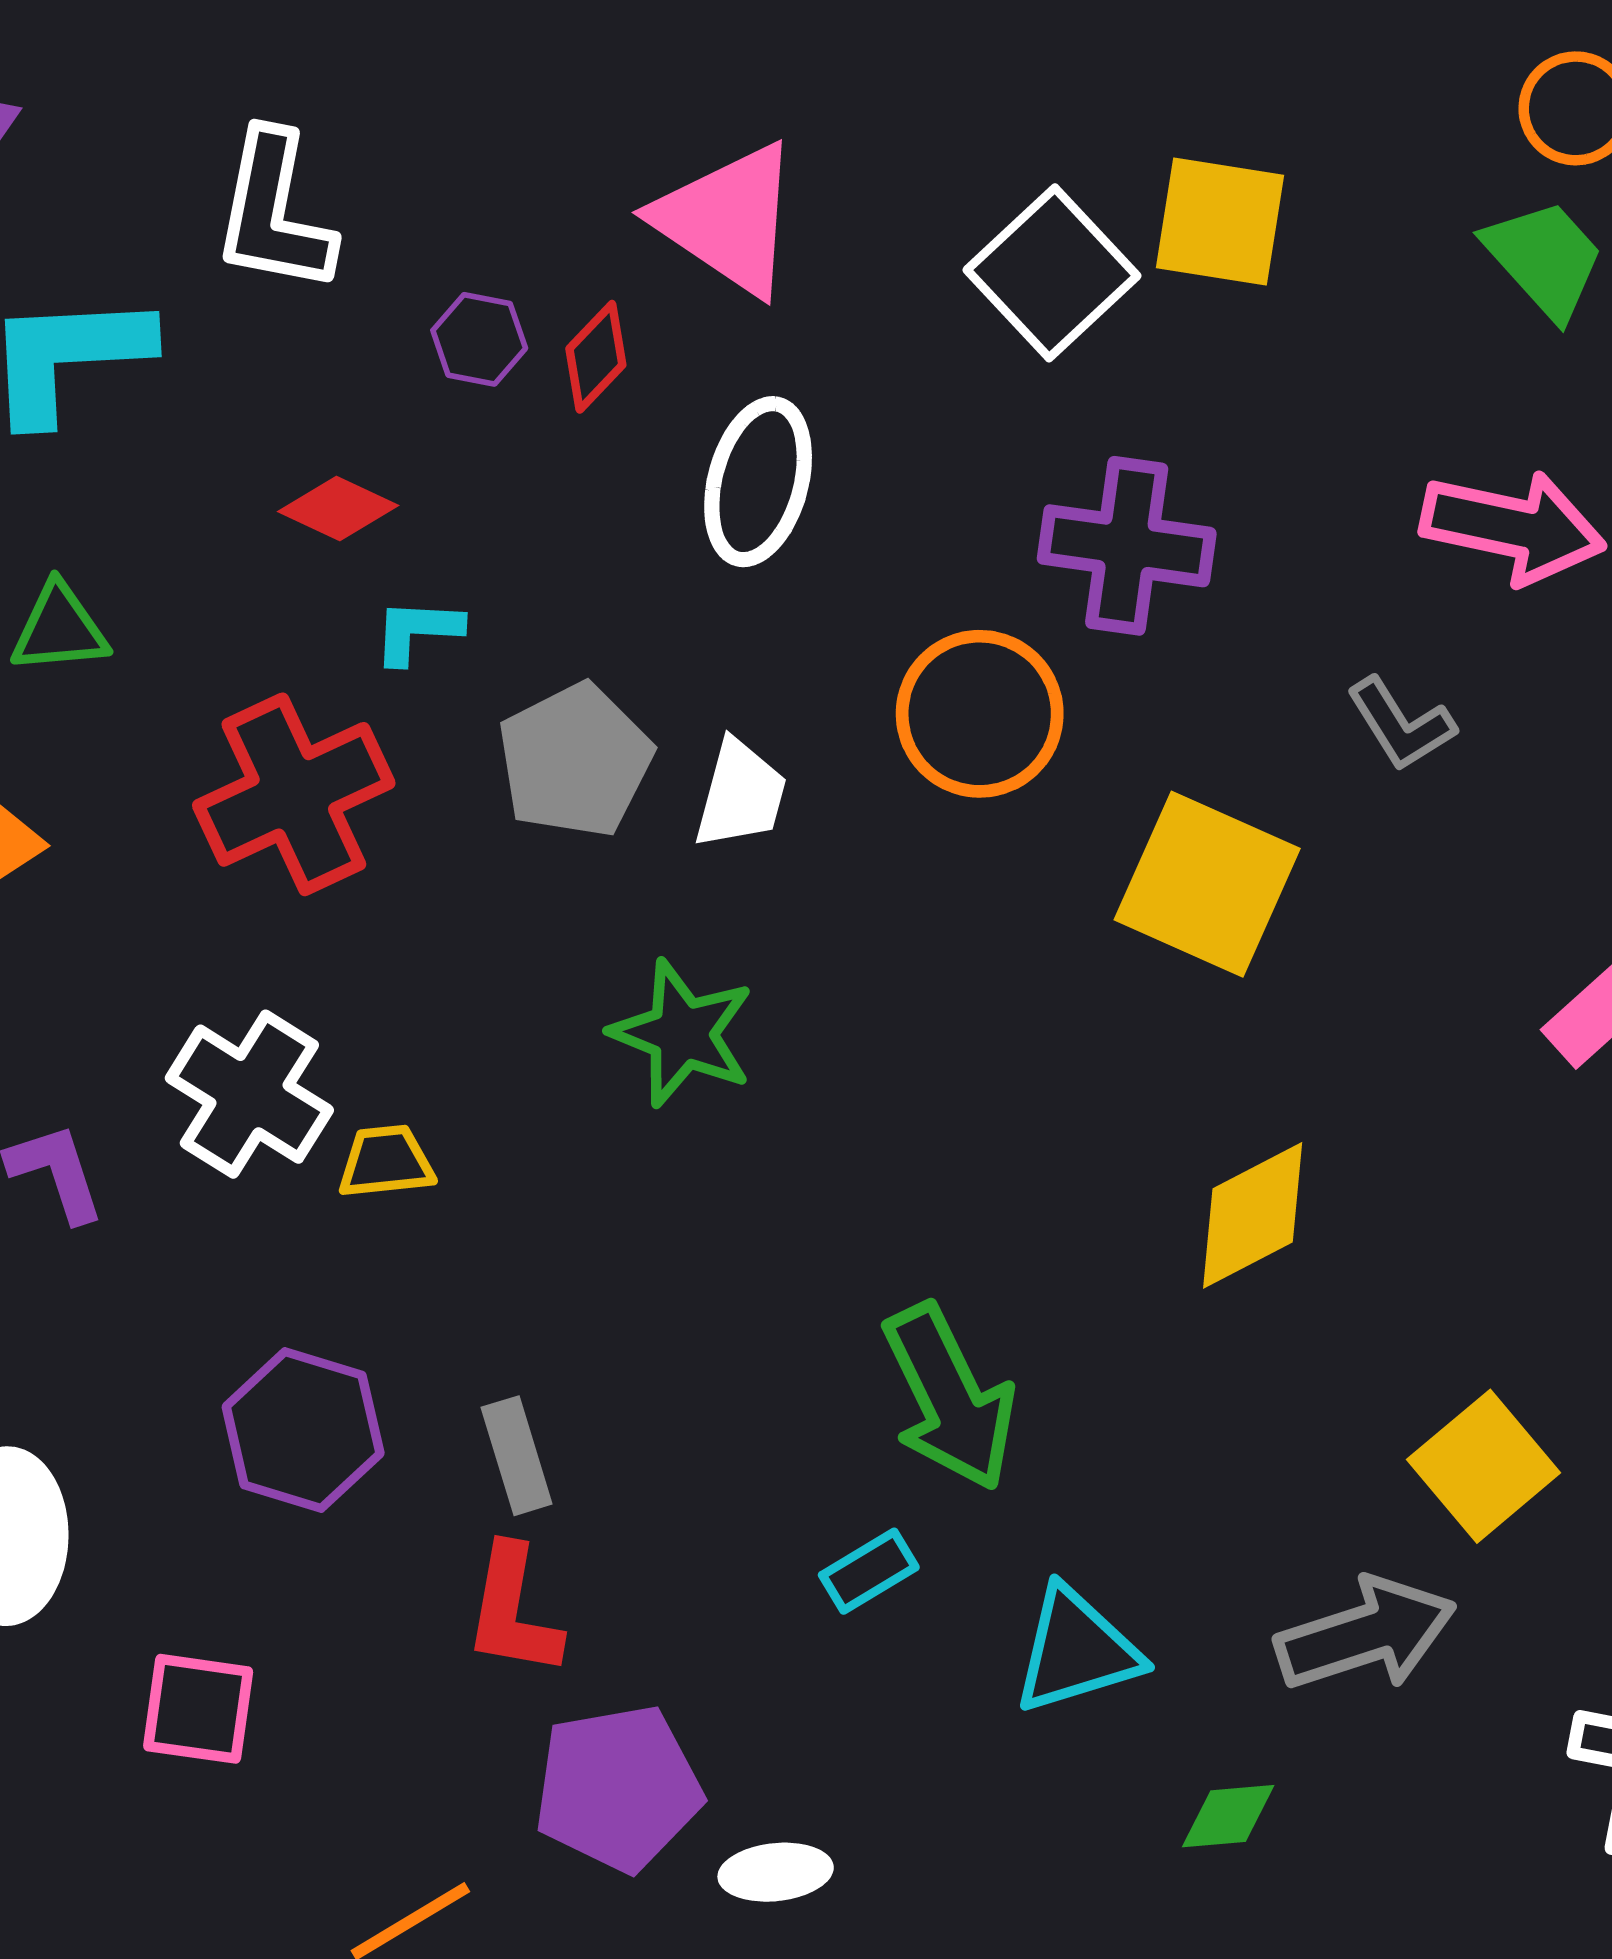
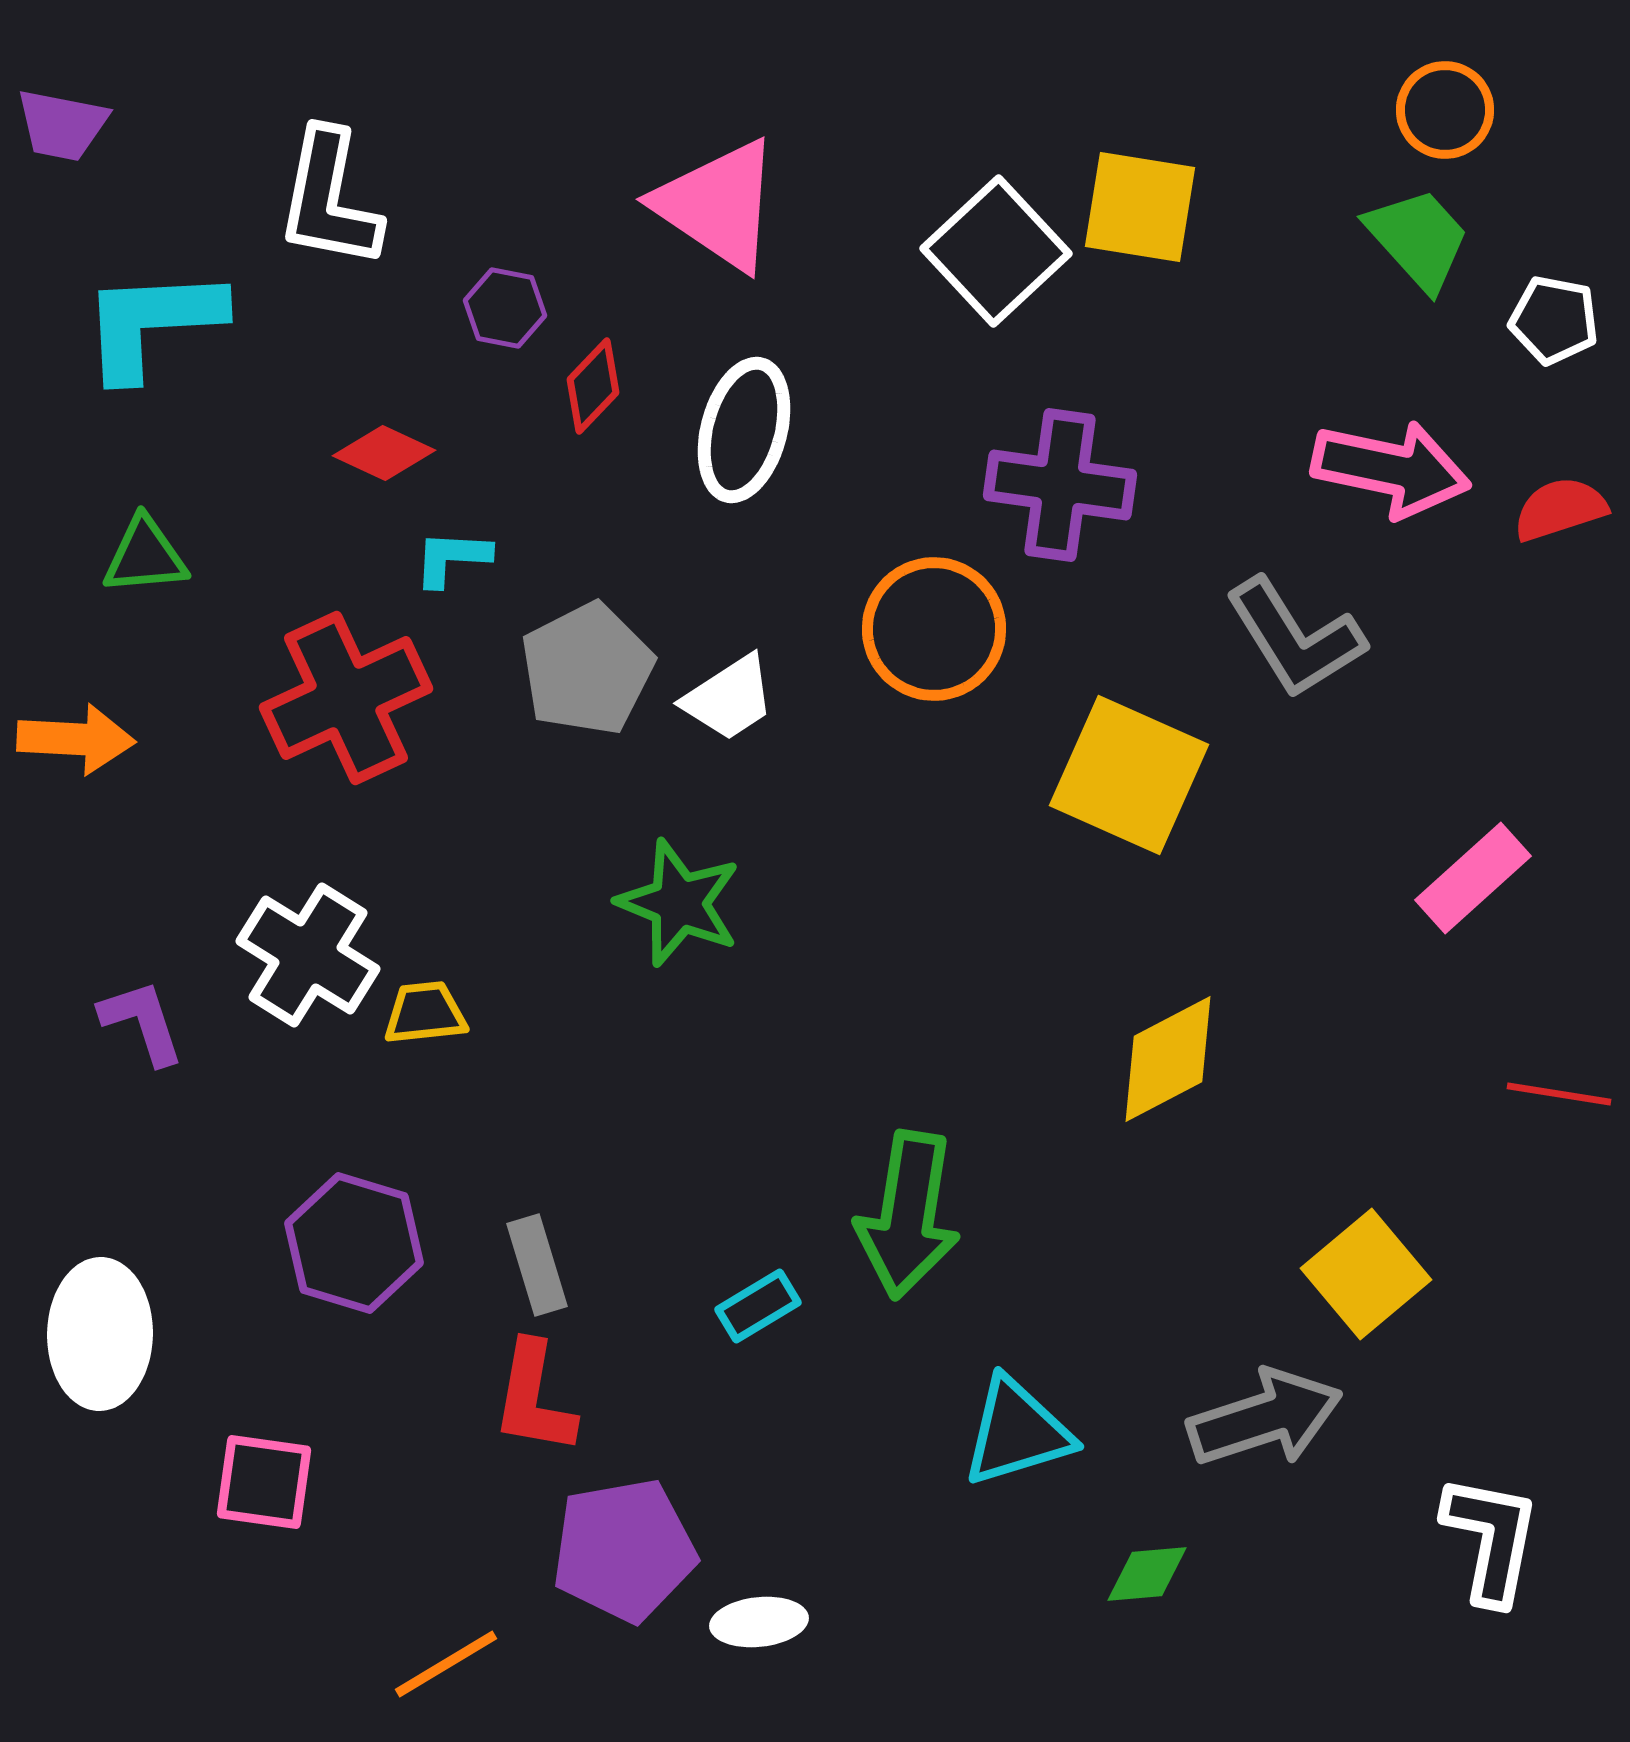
red diamond: (596, 357) -> (593, 386), moved
gray L-shape: (1401, 724) -> (1295, 638), size x1.5
white trapezoid: (741, 794) -> (729, 698), turned 42
green arrow: (949, 1397) -> (908, 1215), turned 35
cyan rectangle: (869, 1571) -> (758, 1306), moved

